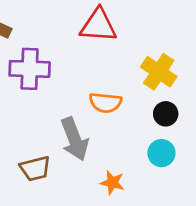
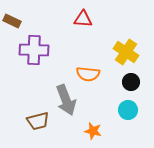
red triangle: (98, 25) -> (83, 19), size x0.7

